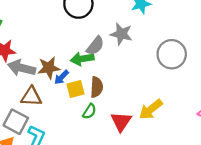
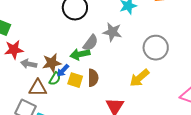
gray arrow: (22, 68) -> (29, 64), size x0.7
yellow square: (76, 89) -> (75, 80), turned 35
yellow arrow: (151, 109) -> (139, 78), moved
green semicircle: (89, 111) -> (55, 79), moved

